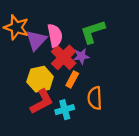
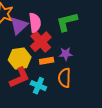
purple star: (81, 56) -> (66, 54), moved
orange rectangle: (72, 79) -> (47, 61), turned 48
cyan cross: (65, 110) -> (38, 86), turned 35

